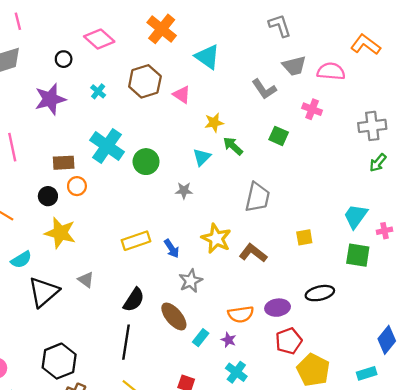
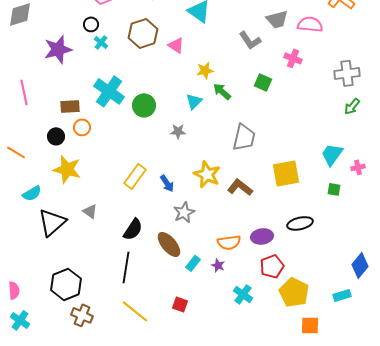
black circle: (64, 59) -> (91, 24), moved
yellow square: (304, 237) -> (286, 173), size x1.8
yellow rectangle: (136, 241) -> (135, 176), turned -35
green square: (358, 255) -> (334, 189), size x0.6
cyan cross: (236, 372) -> (243, 294), moved

